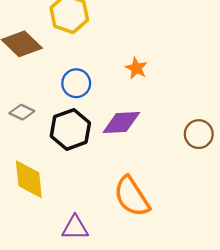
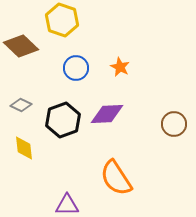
blue circle: (76, 83) -> (76, 68), moved
yellow diamond: (29, 179) -> (24, 148), moved, size x0.7

